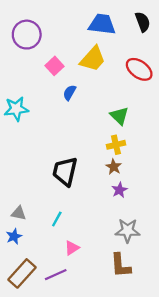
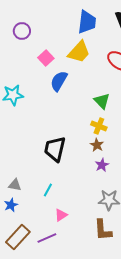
blue trapezoid: (102, 24) -> (87, 22), turned 90
purple circle: (27, 35) -> (22, 31), size x0.7
blue semicircle: (70, 93) -> (59, 81), size x1.5
yellow cross: (116, 145) -> (99, 126), turned 35

